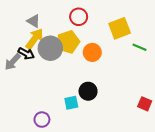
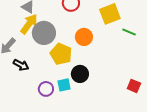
yellow pentagon: (68, 42) -> (61, 54), moved, turned -30
black arrow: (26, 53) -> (21, 65), moved
purple circle: (42, 120) -> (46, 89), moved

